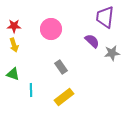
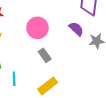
pink circle: (51, 29) -> (37, 28), moved

